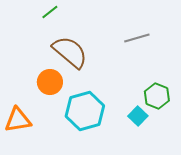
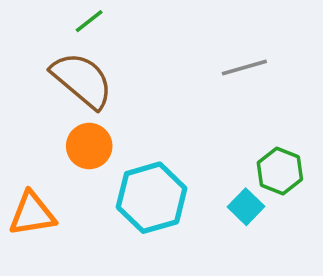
brown semicircle: (70, 52) -> (82, 80), moved

